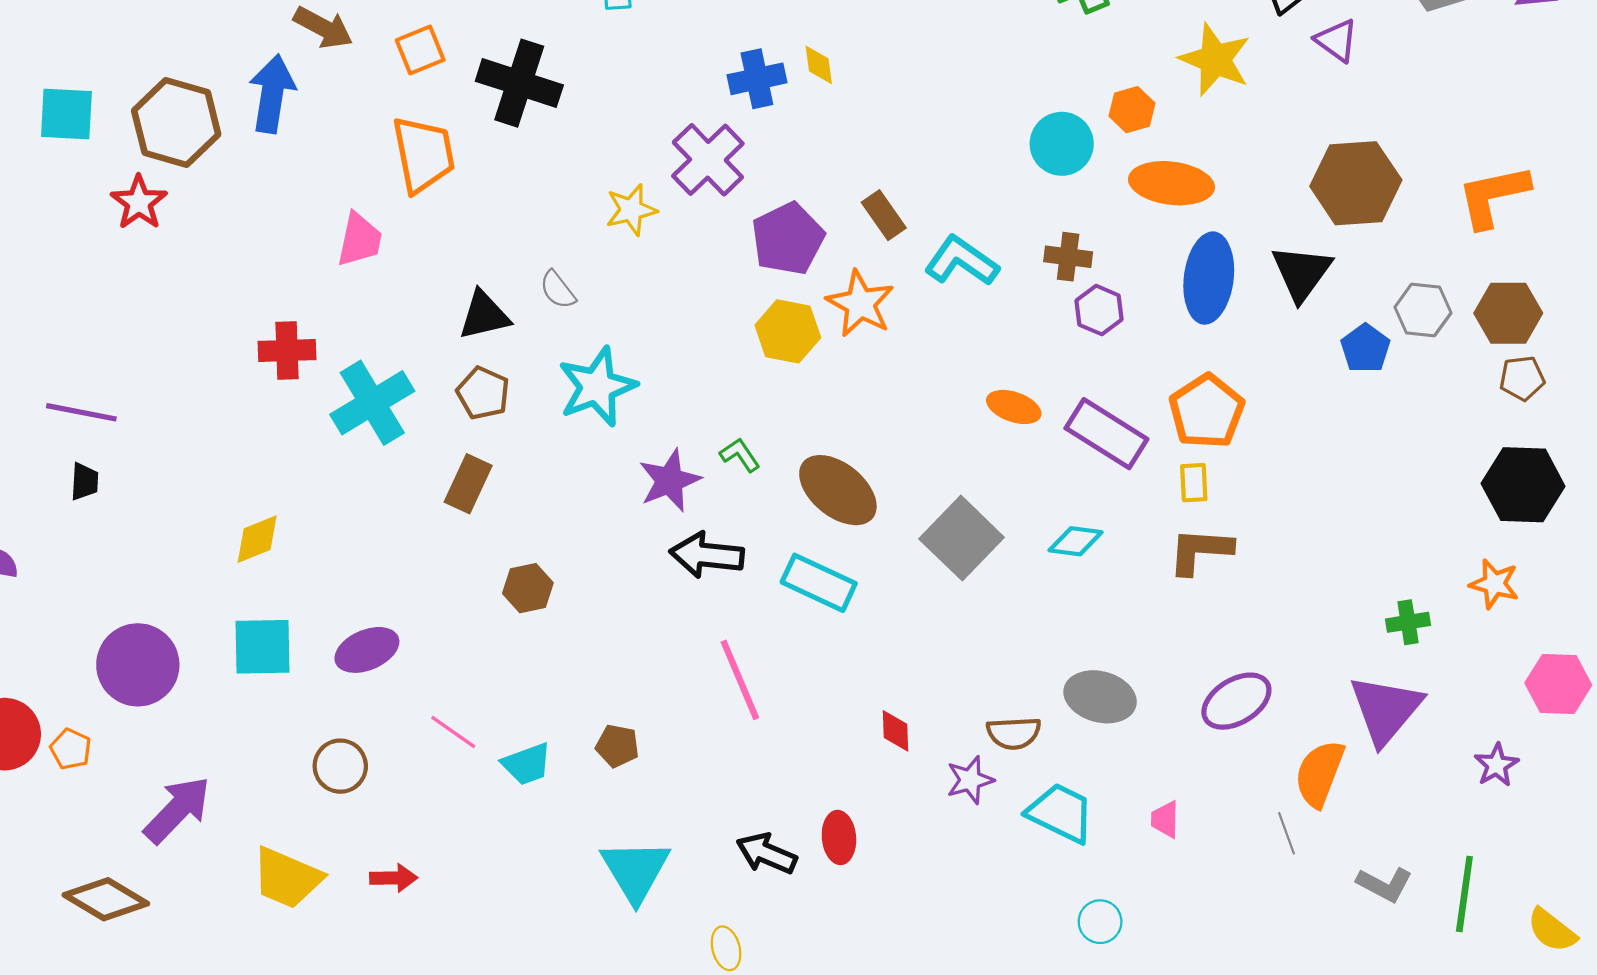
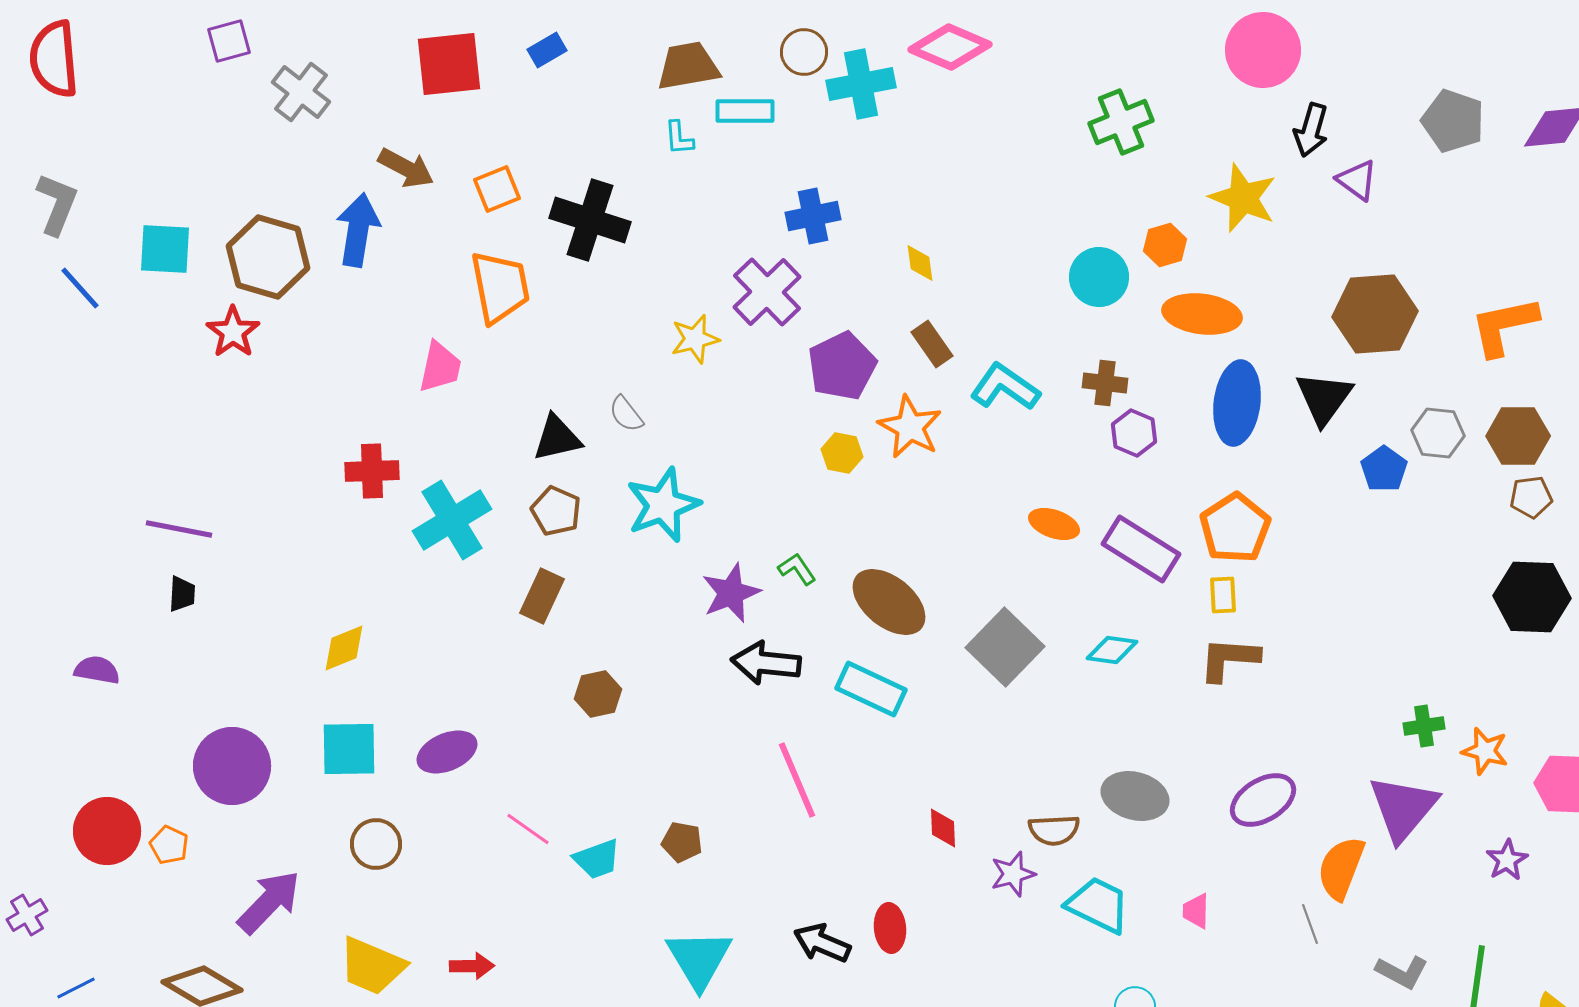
yellow diamond: (819, 65) -> (920, 263), moved
yellow hexagon: (788, 331) -> (842, 453), size x0.7
orange star: (1494, 584) -> (1485, 751), moved
brown circle: (340, 766) -> (376, 844), moved

